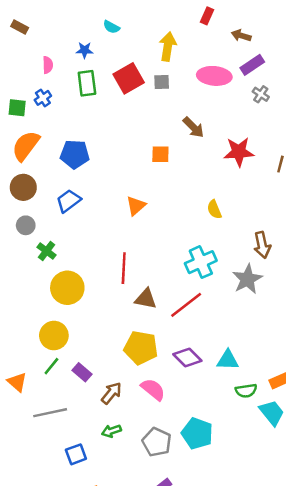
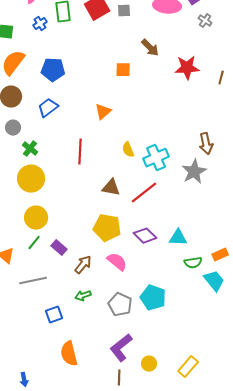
blue cross: (43, 98) -> (40, 24), moved
yellow semicircle: (214, 209) -> (128, 150), moved
red line: (124, 268) -> (80, 152), moved
yellow circle: (67, 288) -> (31, 179), moved

